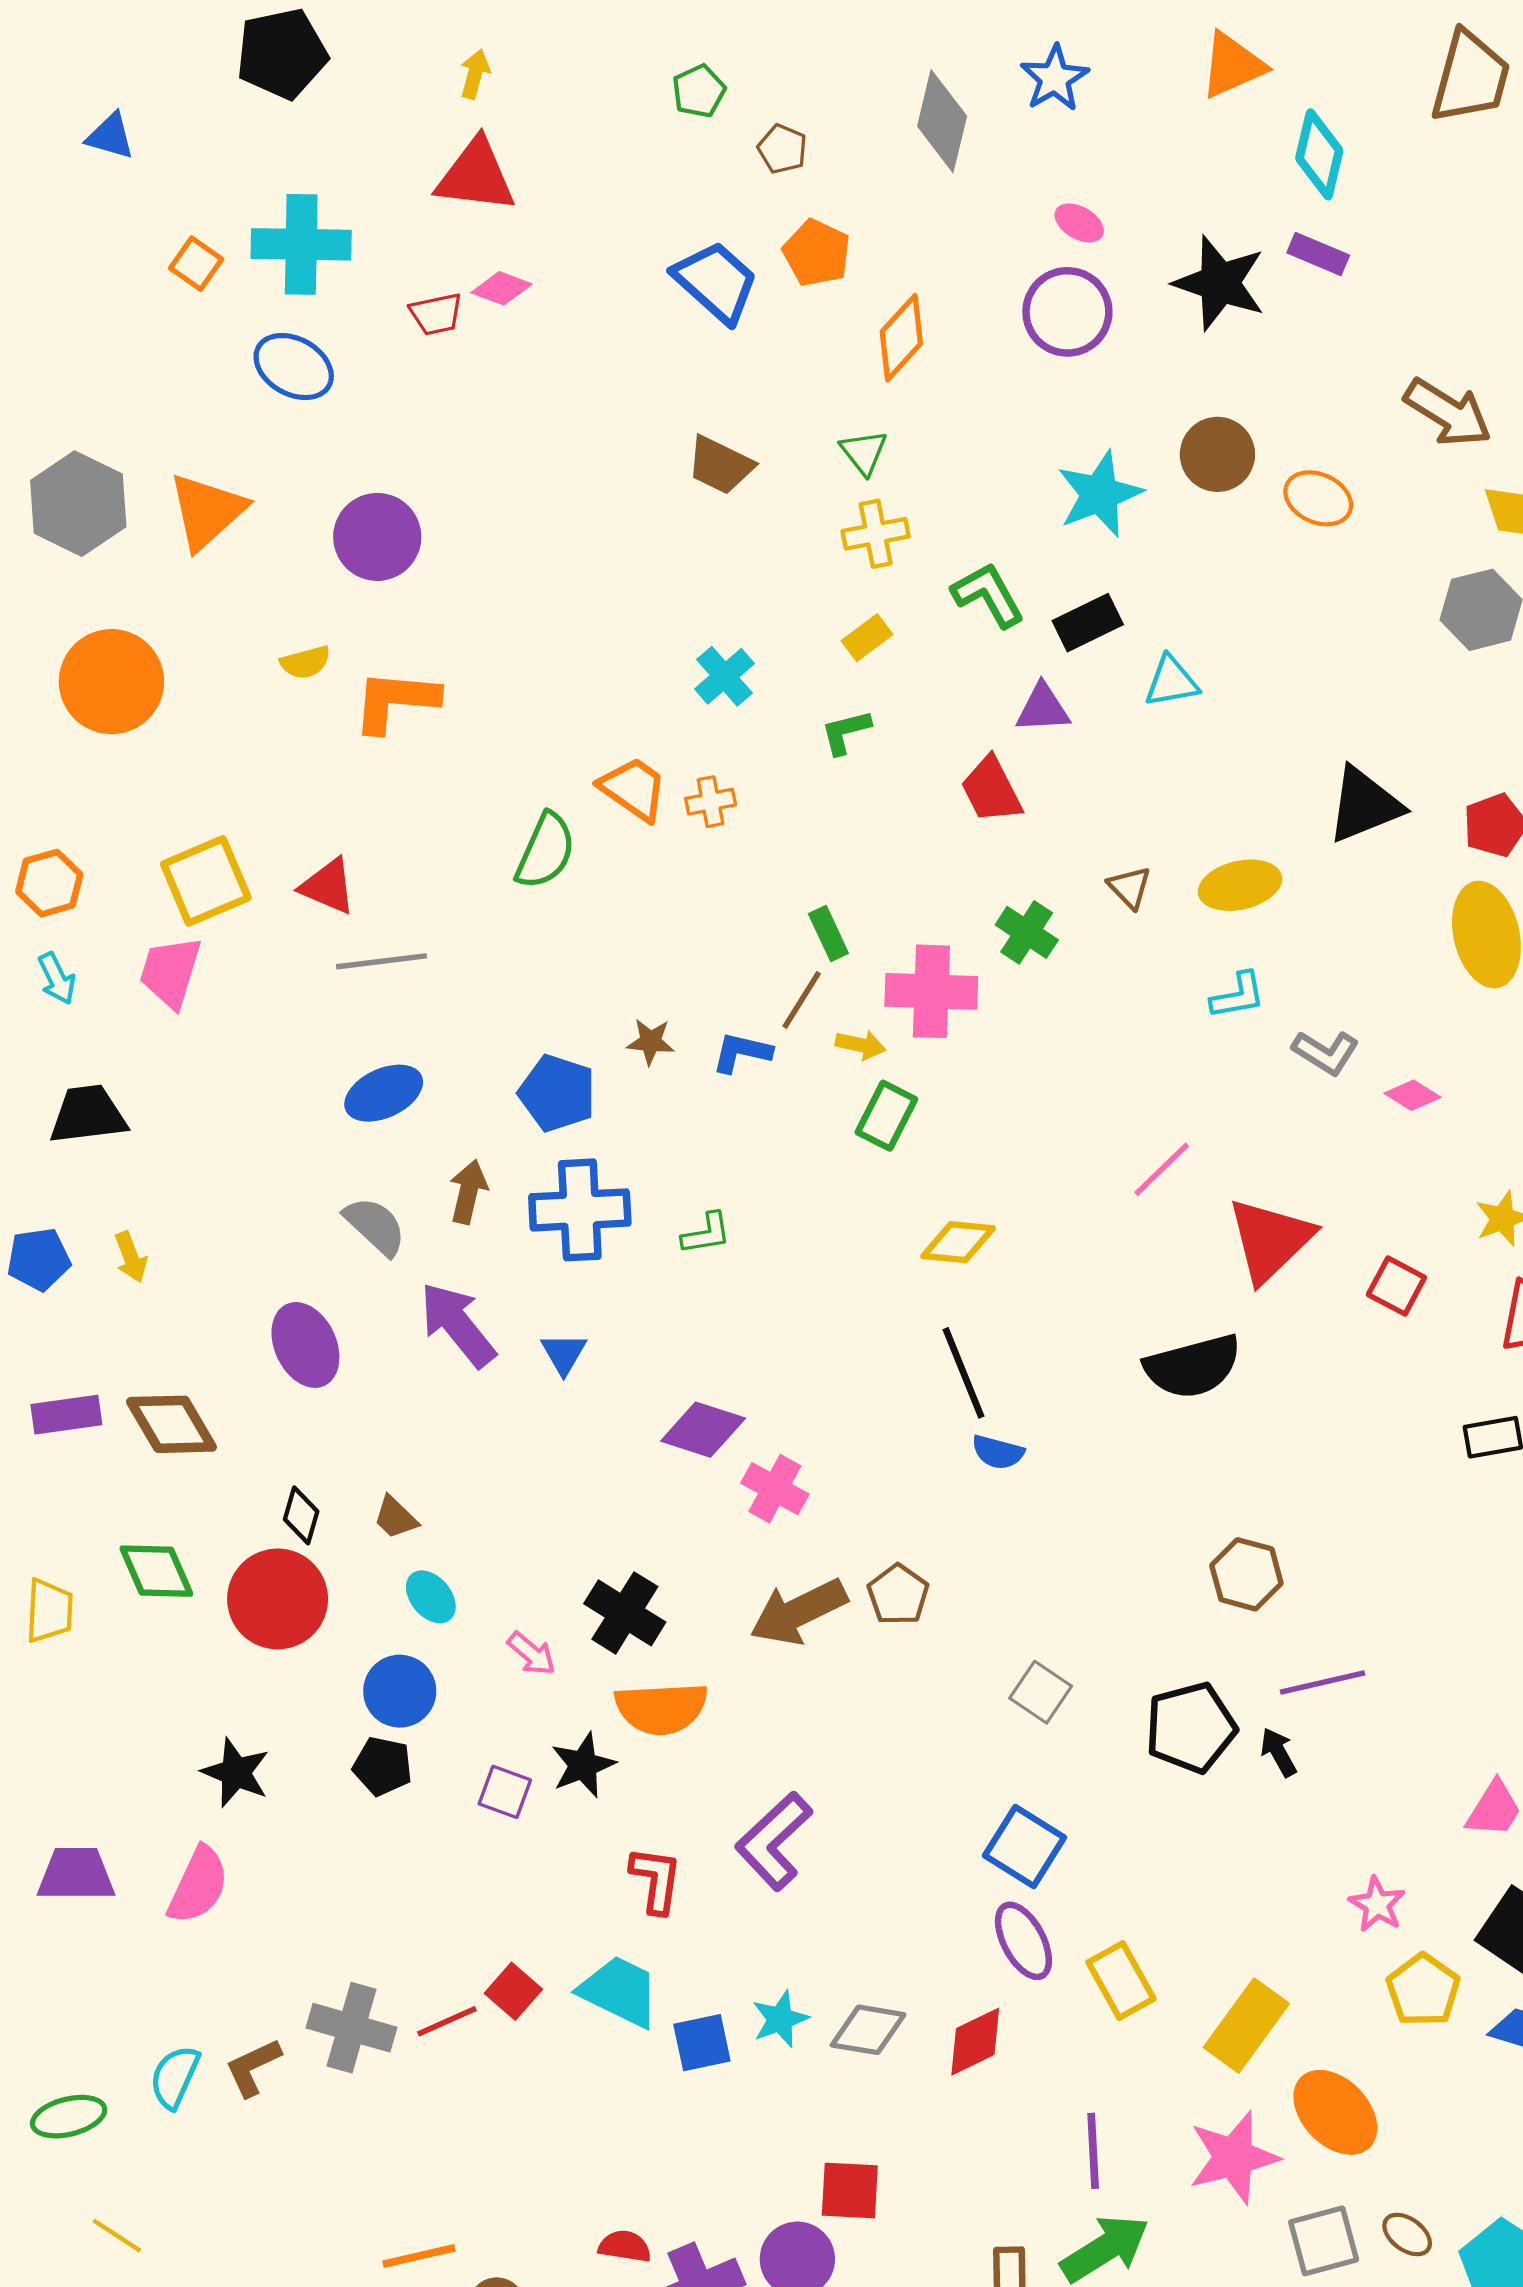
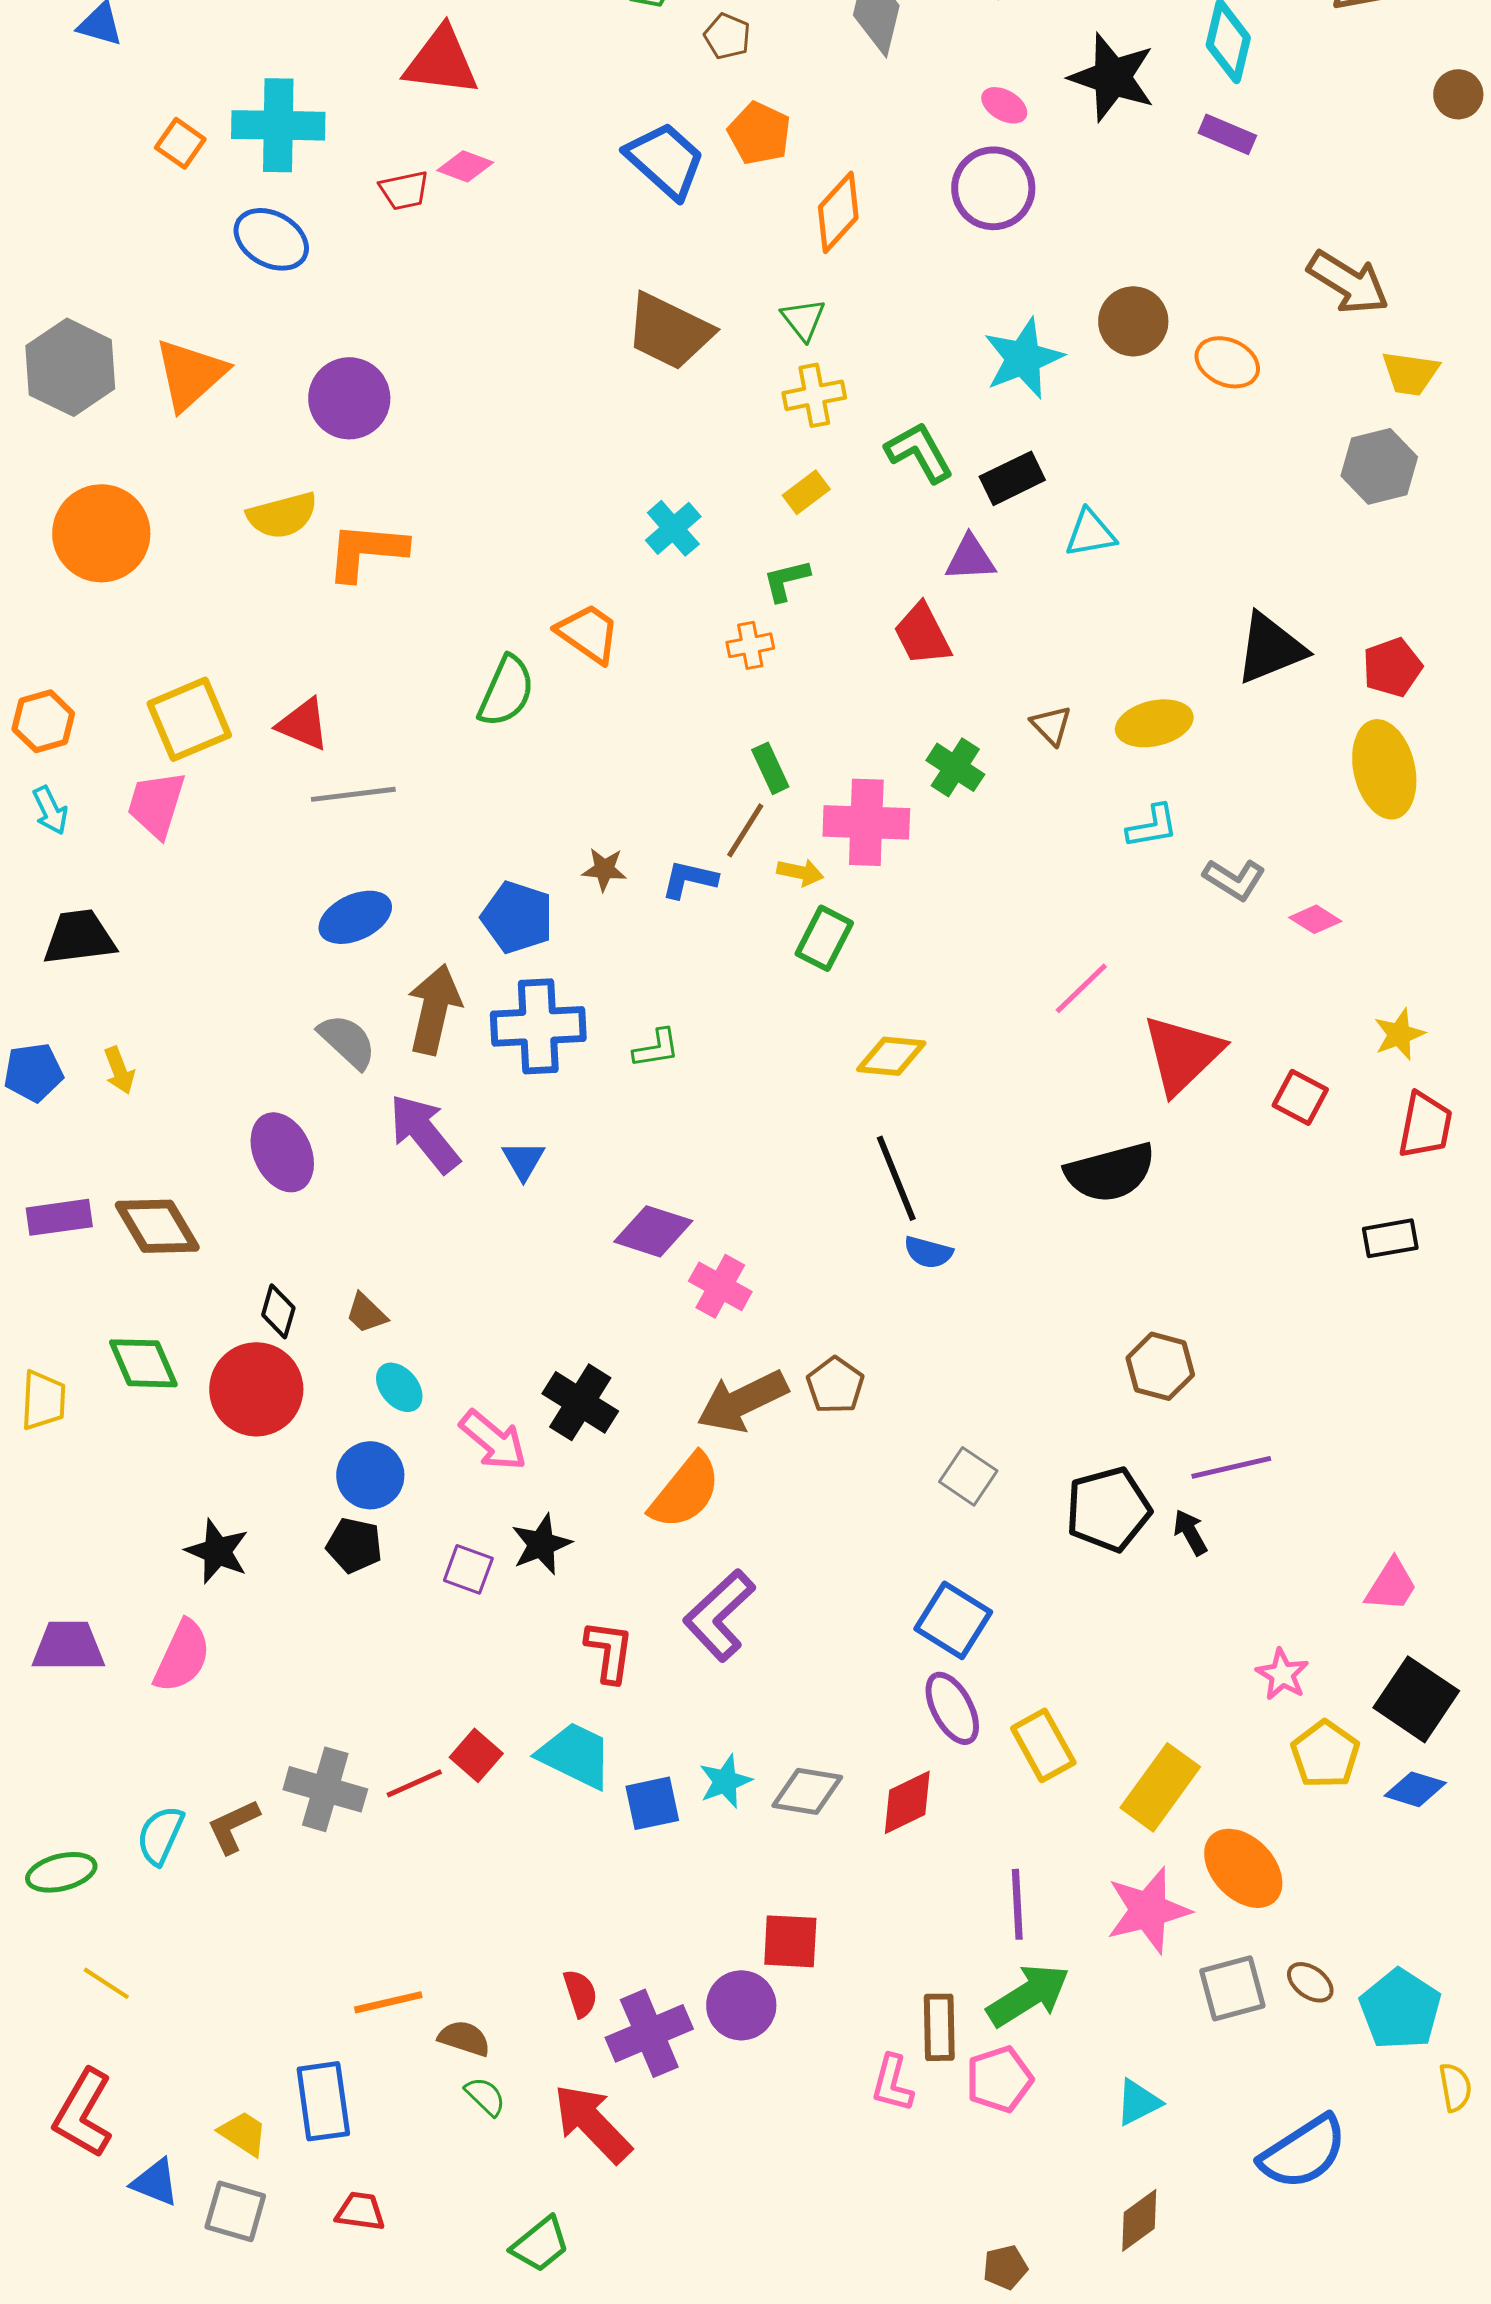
black star: (1220, 283) -> (1112, 77), moved
brown trapezoid: (720, 465) -> (669, 331), size x1.4
yellow semicircle: (305, 662) -> (282, 515), size x1.5
orange cross: (711, 802) -> (750, 645), moved
brown arrow: (468, 1192) -> (434, 1009), size x1.5
pink arrow: (532, 1654) -> (493, 1440), size x1.5
orange semicircle: (661, 1708) -> (685, 1491), moved, turned -48
red semicircle: (625, 2246) -> (580, 1993), turned 63

